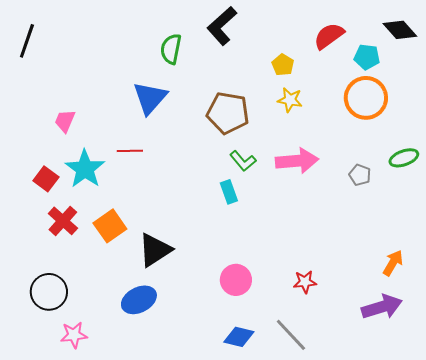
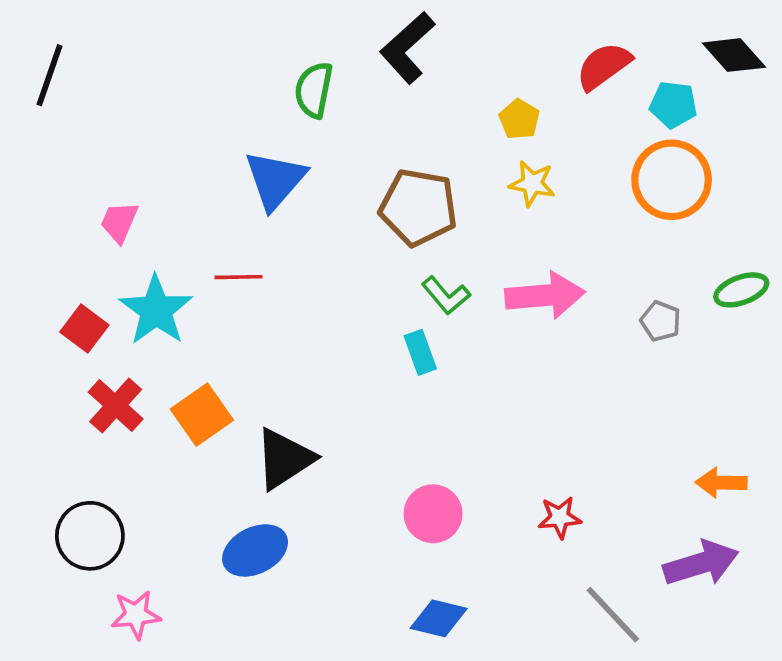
orange arrow: (393, 263) -> (721, 483), turned -120
gray line: (291, 335) -> (613, 615), moved

